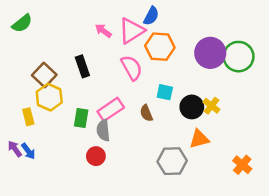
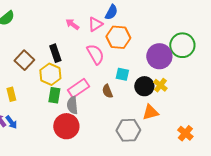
pink triangle: (132, 31) -> (95, 24), size x0.7
purple circle: (210, 53) -> (159, 56), moved
yellow hexagon: (49, 97) -> (50, 74), moved
red circle: (96, 156) -> (66, 126), size x1.6

